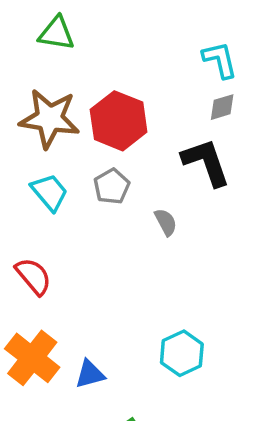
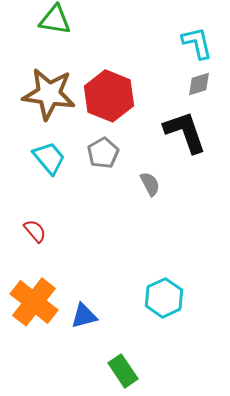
red semicircle: (33, 276) -> (35, 231), size x0.7

